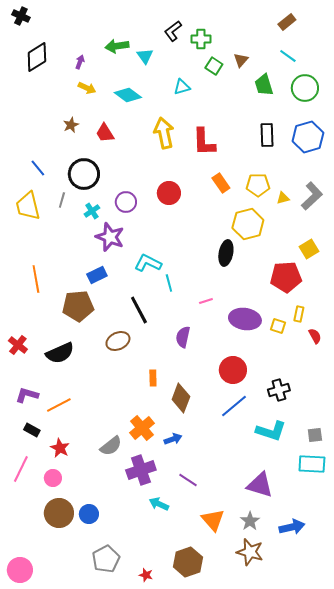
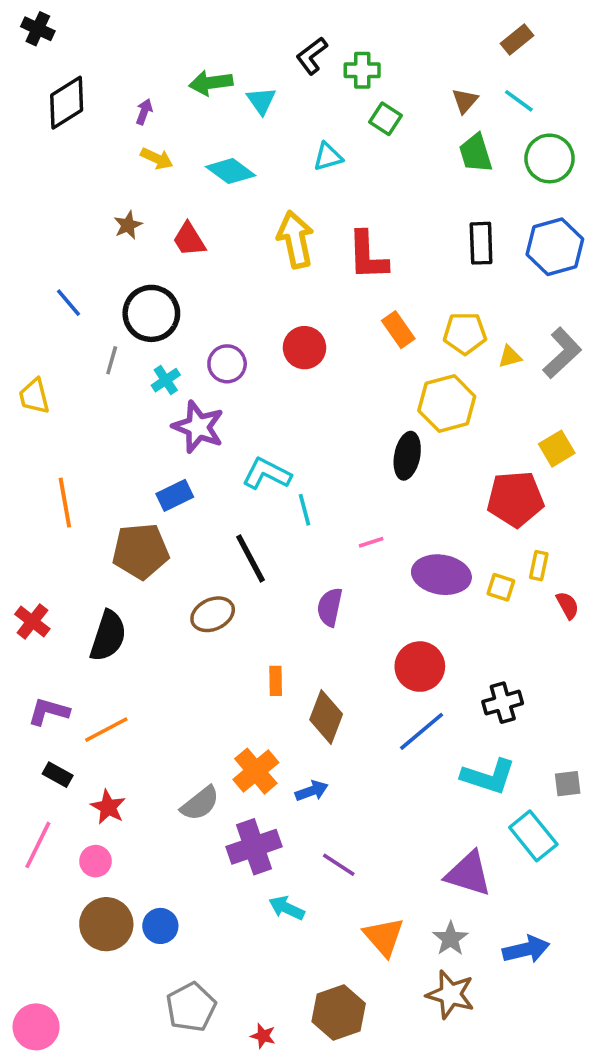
brown triangle: (241, 60) -> (465, 101), moved
yellow trapezoid: (28, 206) -> (34, 396), moved, size x0.7
black semicircle: (60, 353) -> (108, 636), turned -48
cyan rectangle: (312, 464) -> (533, 836), moved, turned 48

